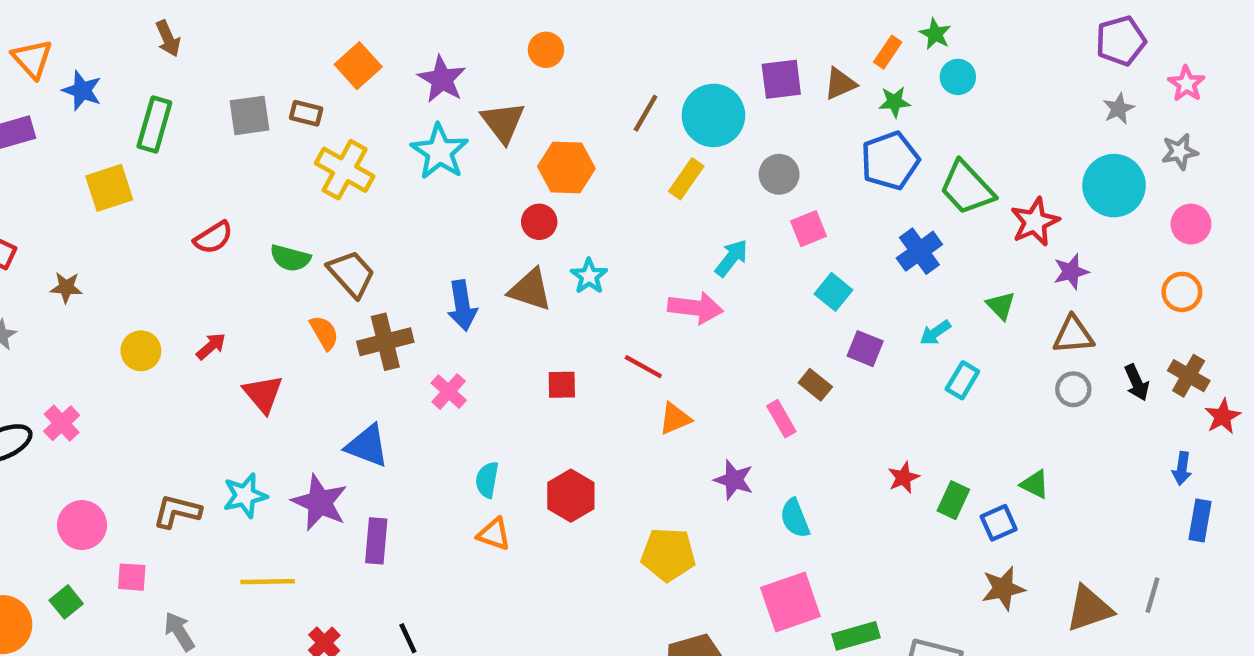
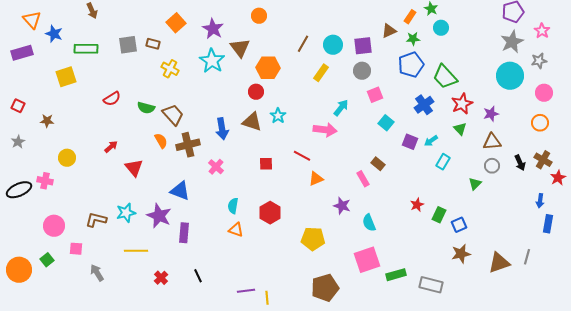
purple square: (781, 79) -> (363, 46), moved
gray star: (1119, 109) -> (512, 42), size x1.6
cyan circle: (713, 115) -> (333, 45), size x0.7
green rectangle: (154, 124) -> (86, 49), turned 75
yellow cross: (345, 170) -> (170, 69), size x0.7
red star: (1035, 222) -> (462, 104), moved
purple square: (865, 349) -> (410, 142), moved
yellow circle: (141, 351) -> (67, 158), moved
pink cross: (62, 423) -> (45, 181), turned -35
green triangle: (1035, 484) -> (475, 184), moved, turned 48

